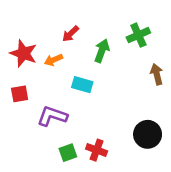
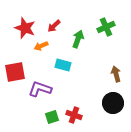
red star: (23, 53) -> (25, 28), moved
brown arrow: (157, 74) -> (116, 74), moved
red square: (20, 94) -> (15, 72), size x1.5

